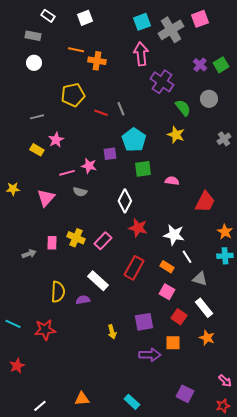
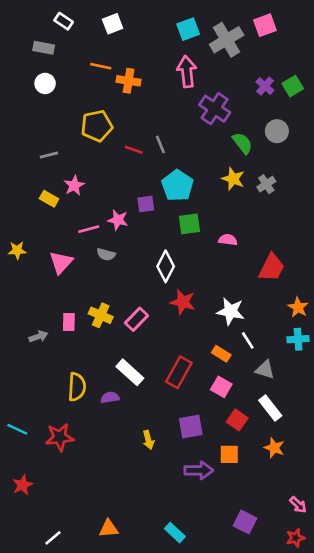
gray cross: (224, 139) -> (266, 184), moved
red rectangle: (134, 268) -> (179, 372), moved

